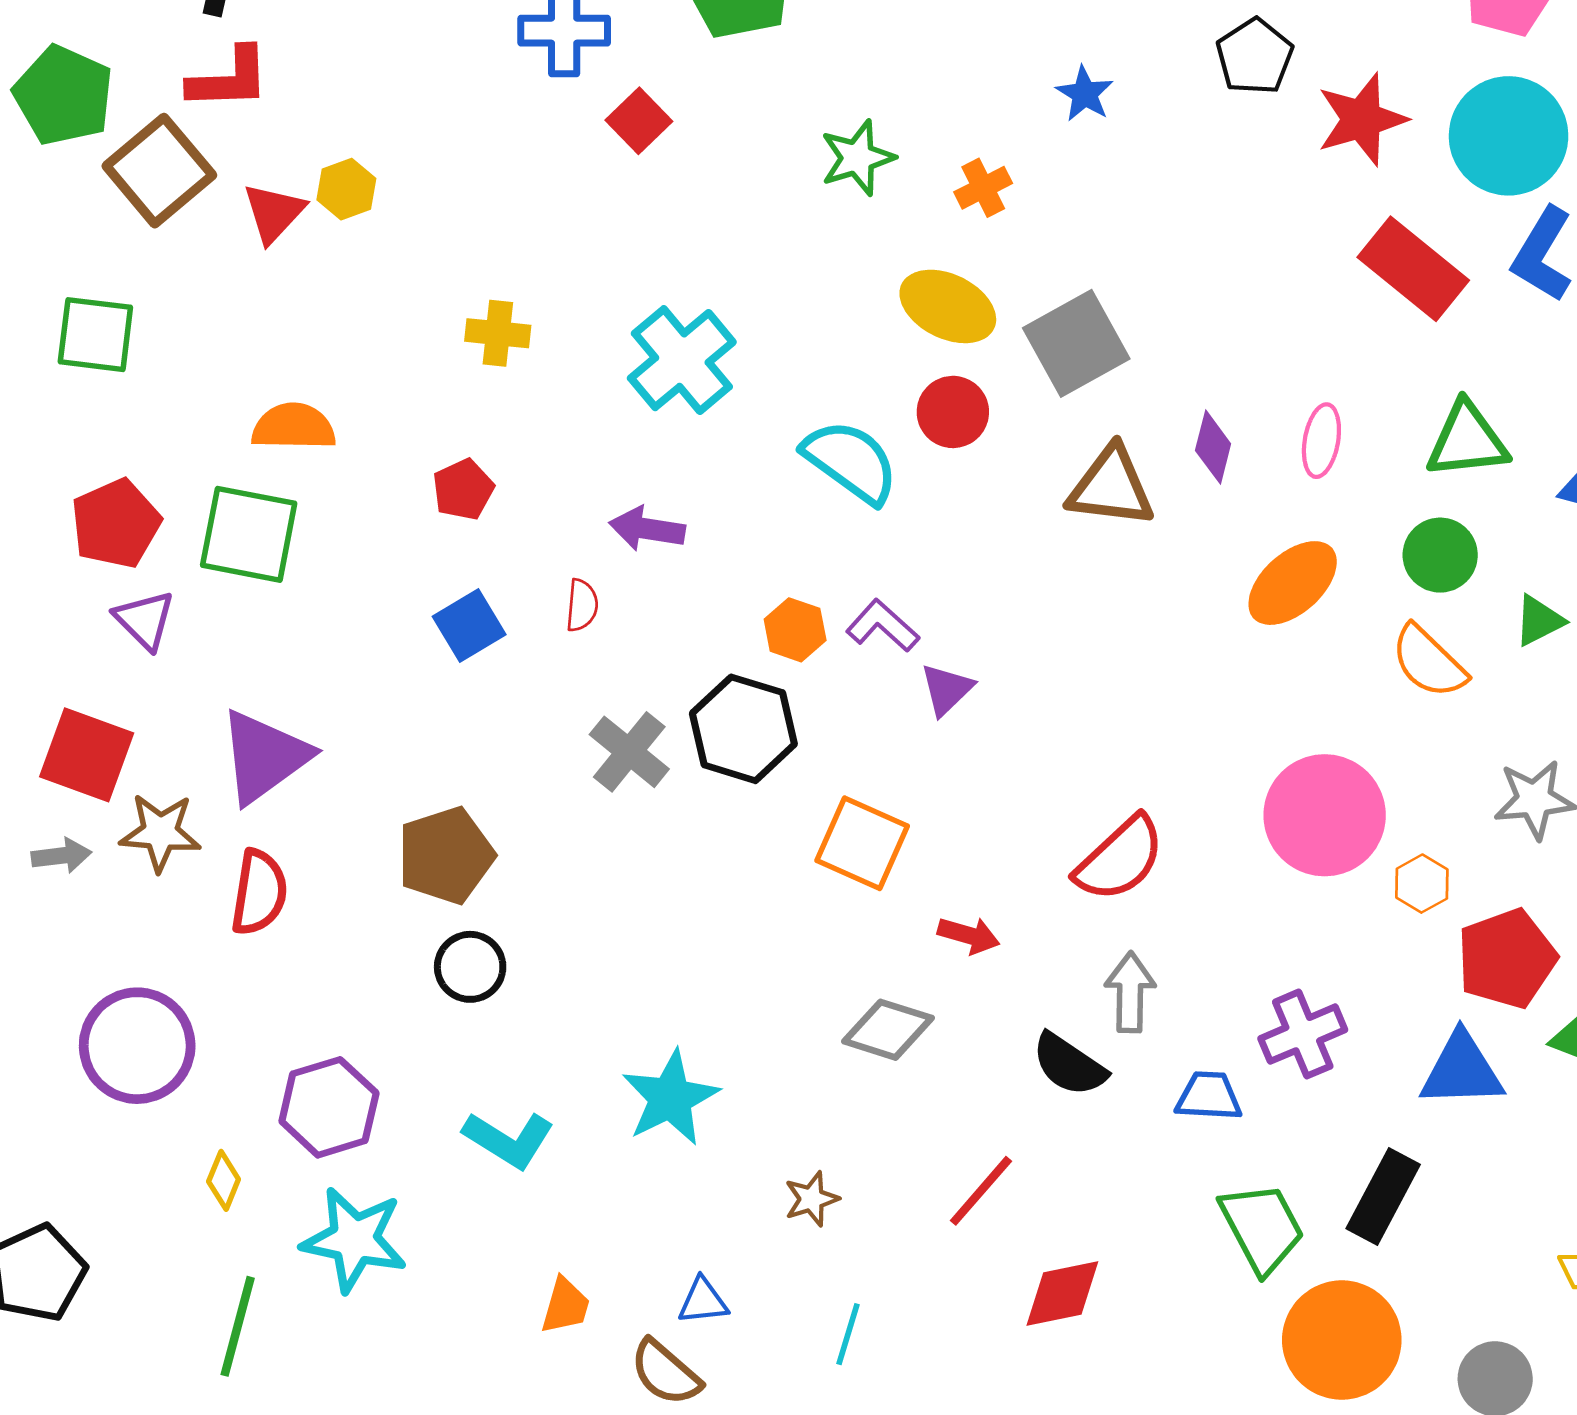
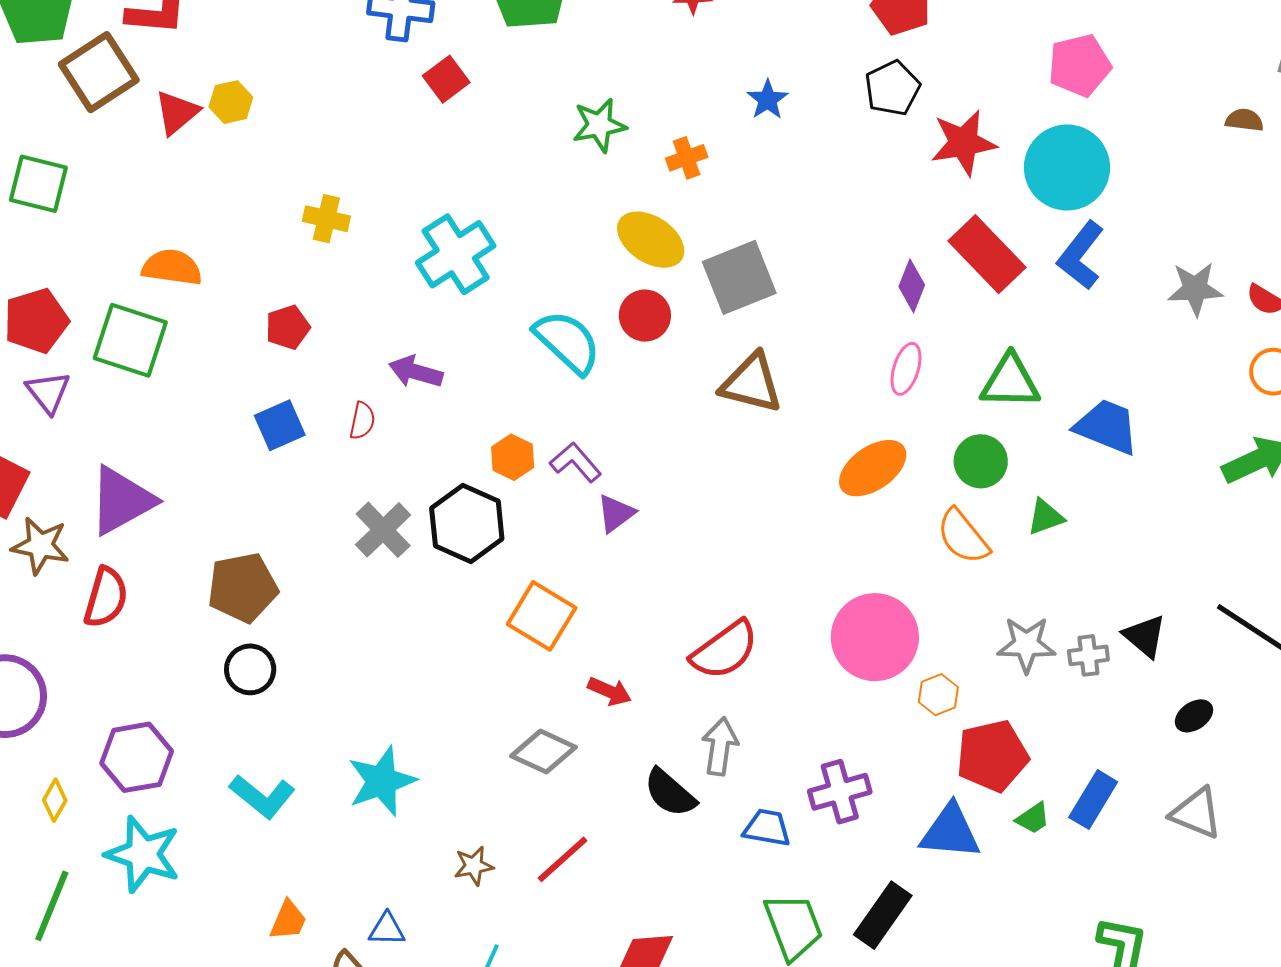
purple diamond: (1213, 447) -> (912, 286), moved
red line: (981, 1191) -> (562, 859), moved

